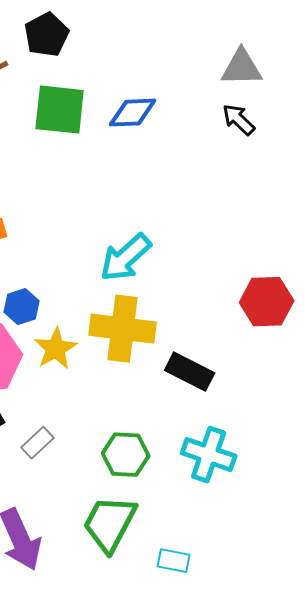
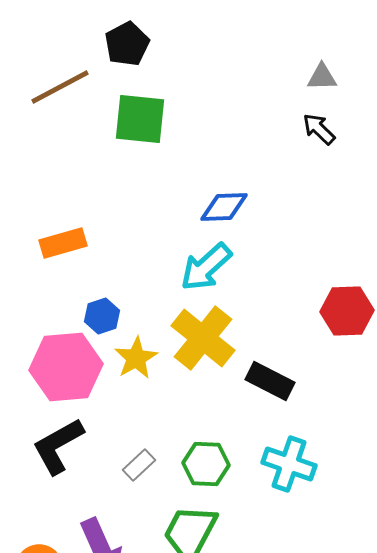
gray triangle: (242, 68) -> (322, 77), size x0.7
blue diamond: (133, 113) -> (224, 207), moved
yellow cross: (123, 329) -> (203, 338), turned 32
gray rectangle: (38, 443) -> (139, 465), moved

